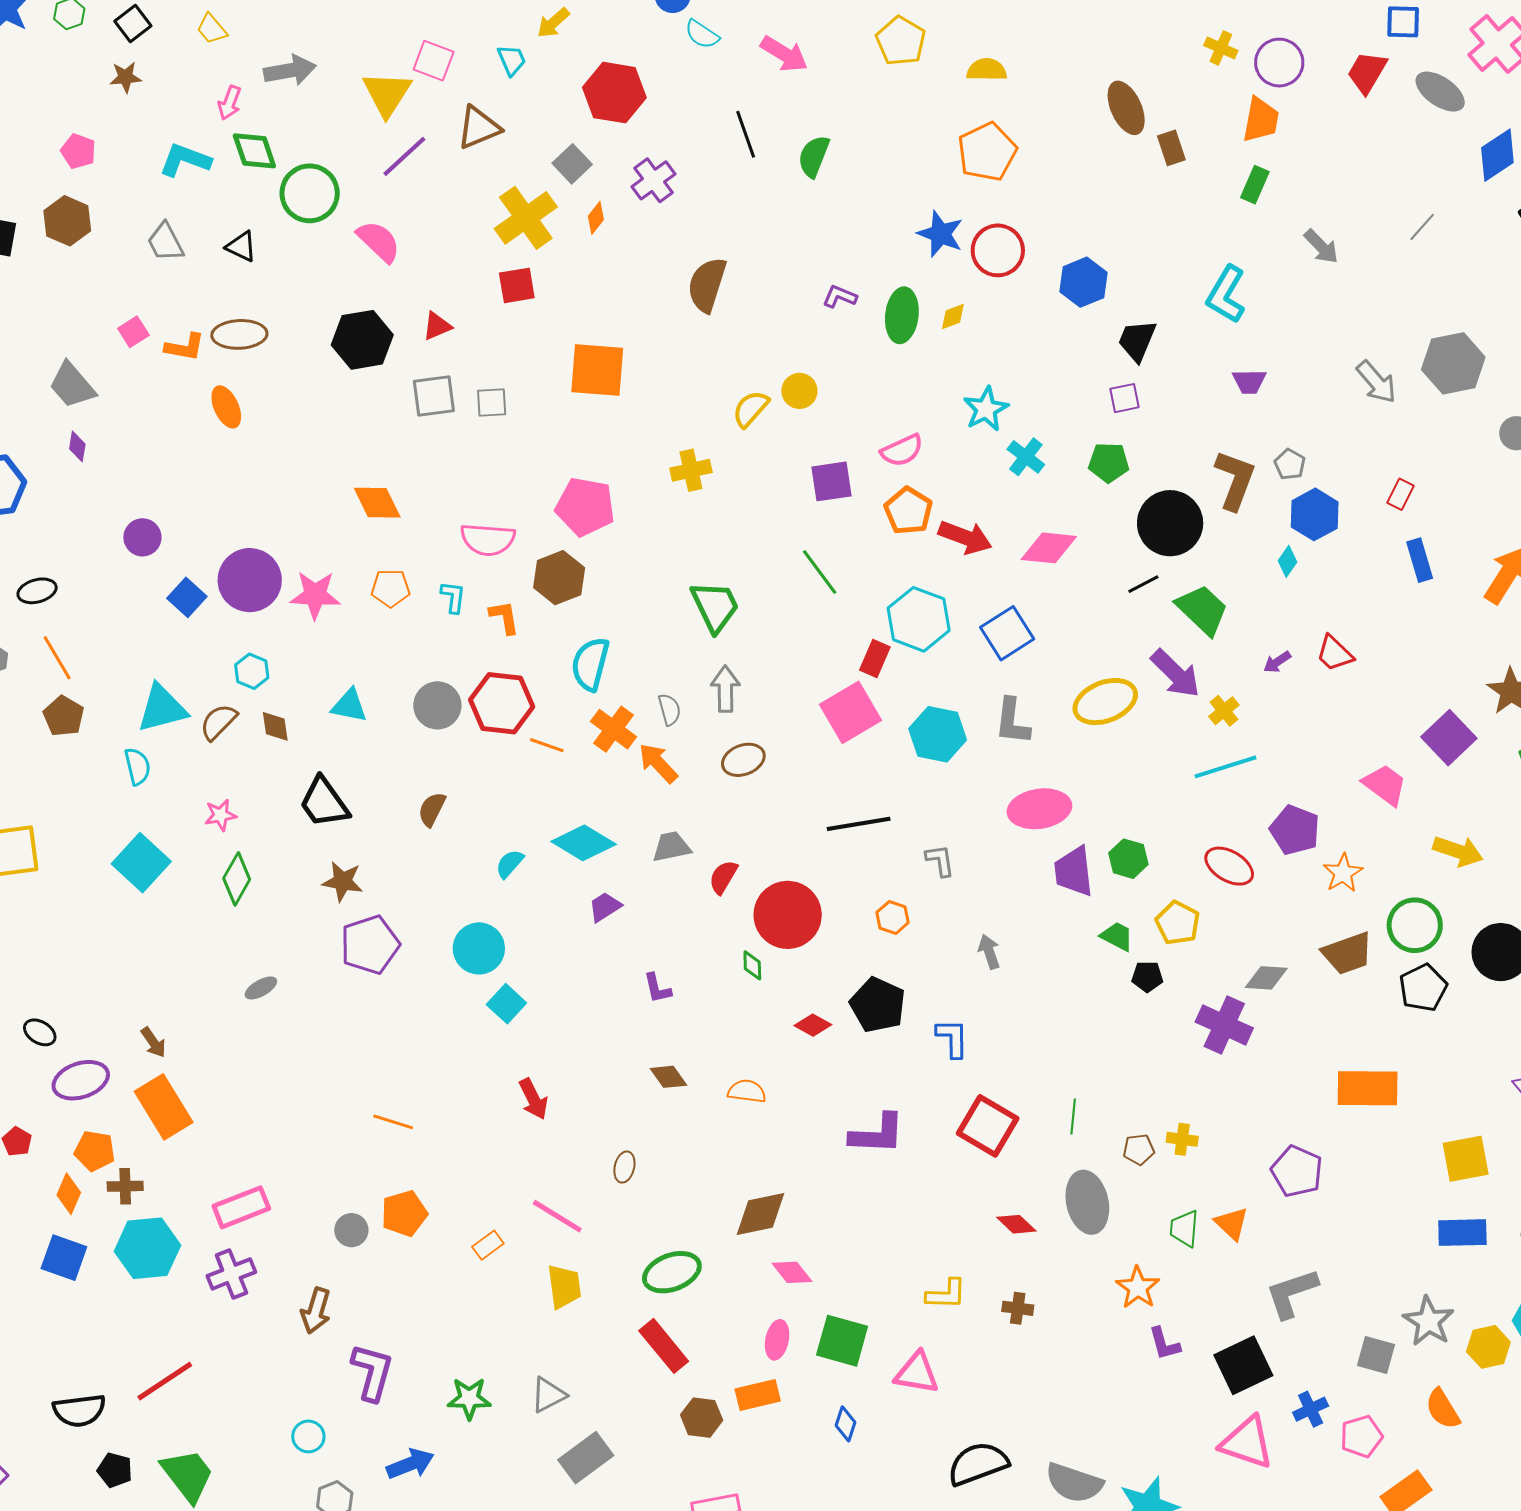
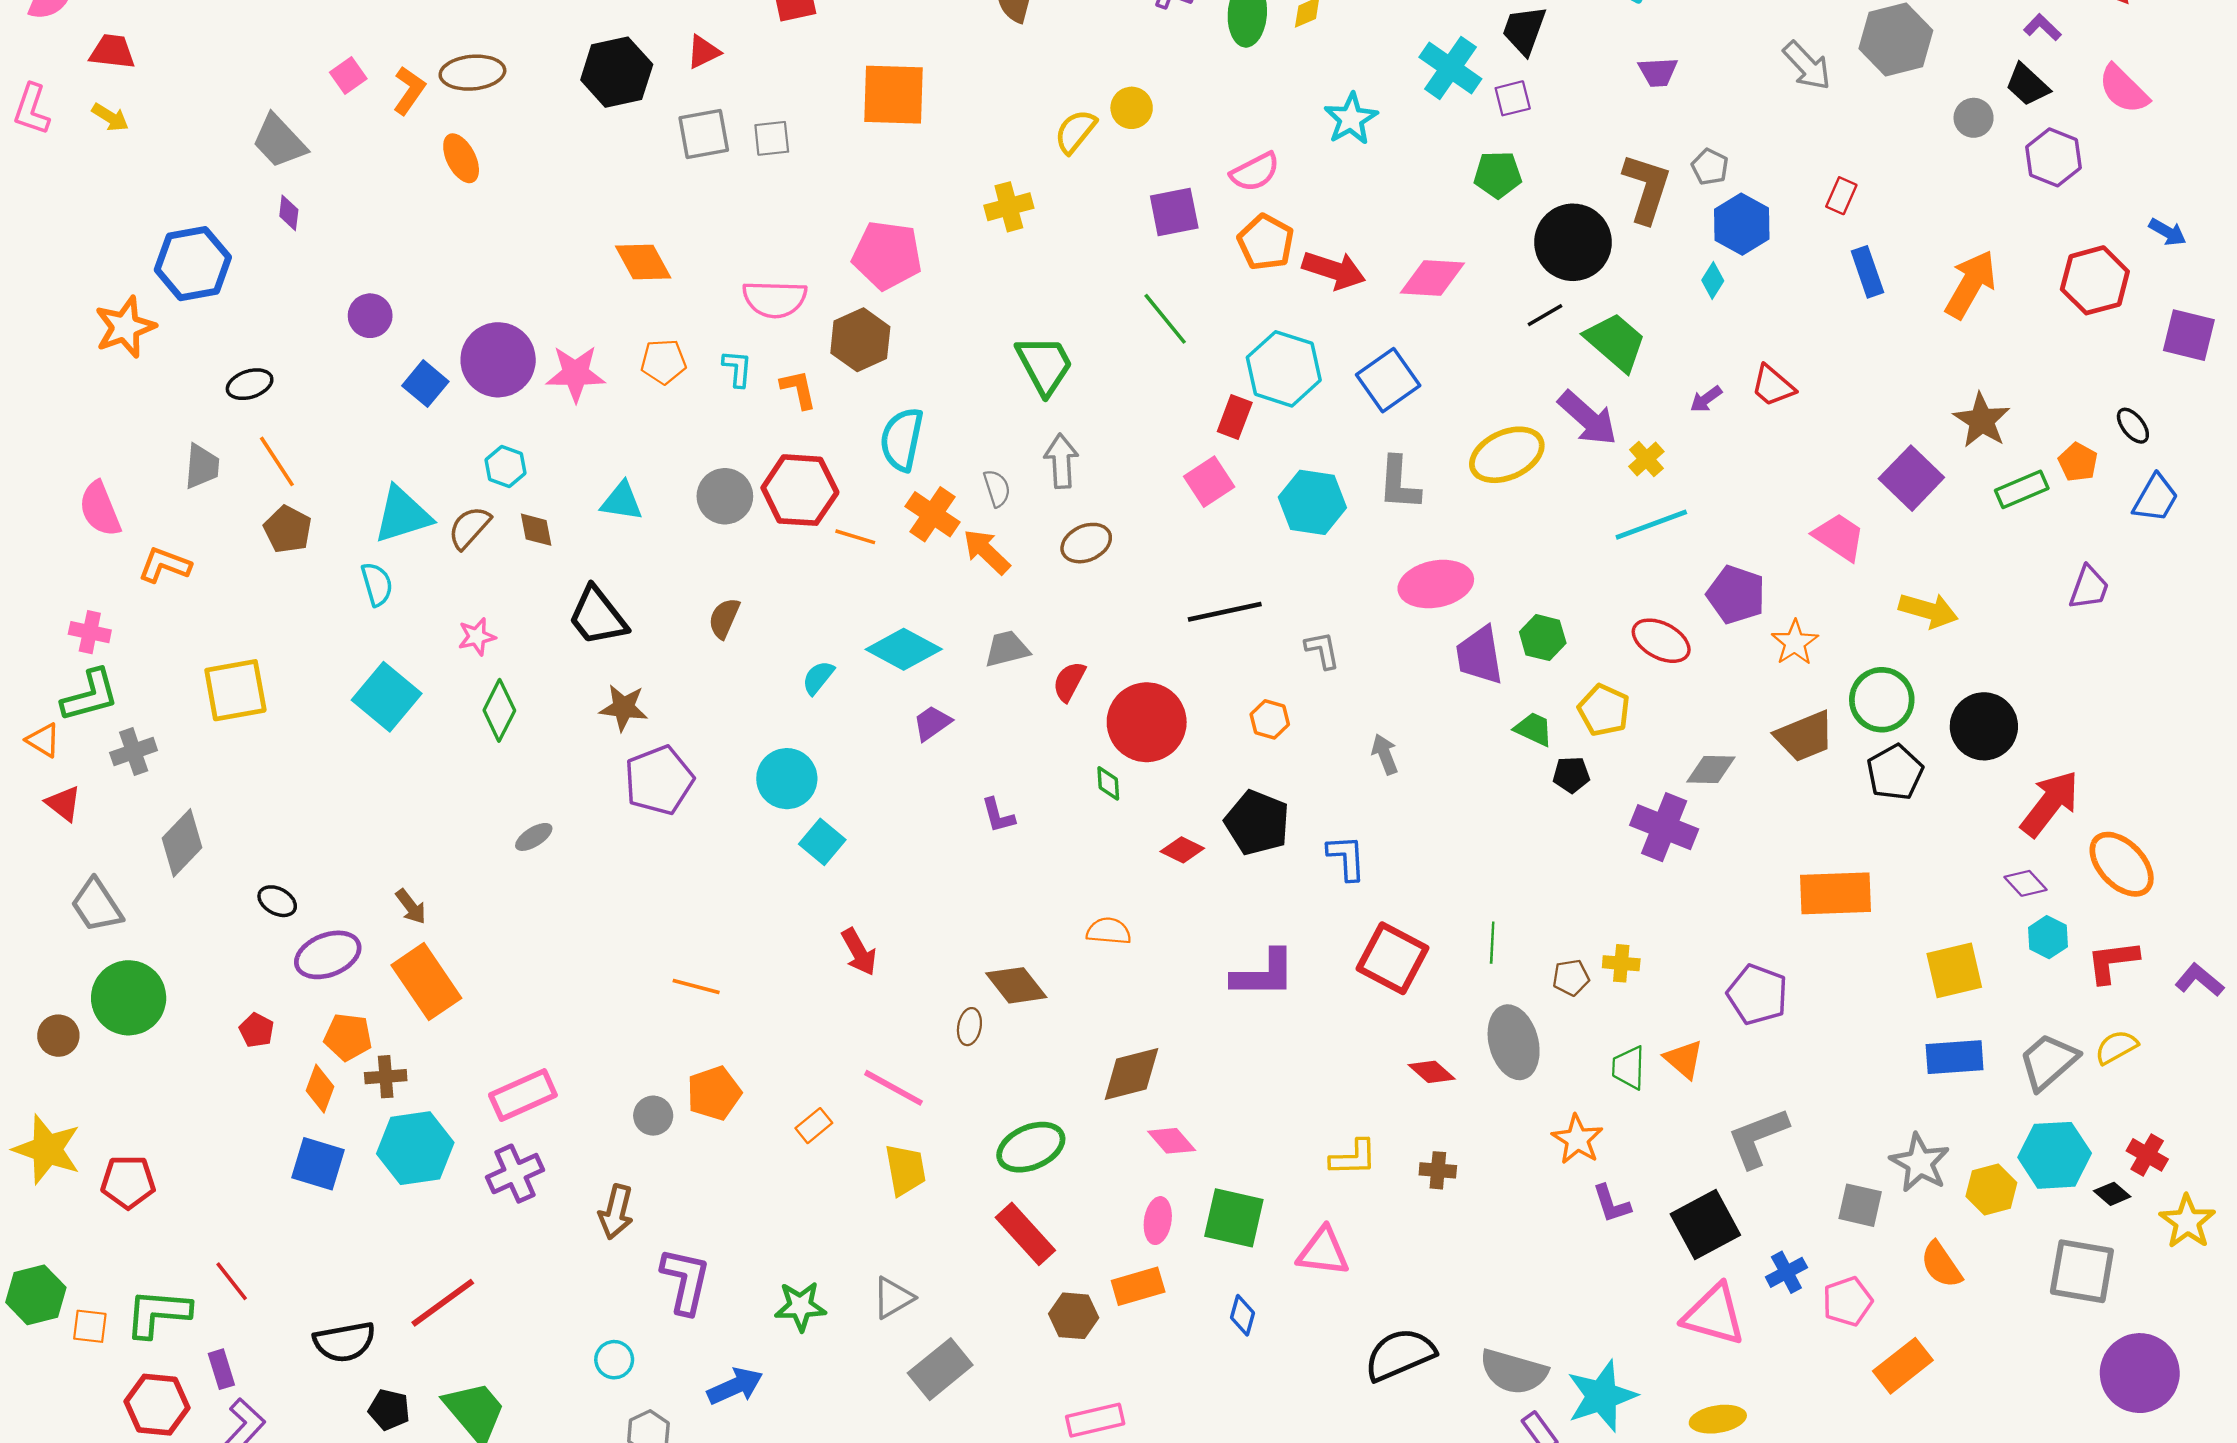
orange L-shape: (185, 347) -> (409, 90), turned -63
cyan cross: (1026, 457) -> (1450, 68), moved, size x1.4
pink square: (850, 712) -> (1209, 482), size x0.7
brown diamond: (668, 1077) -> (1016, 985), moved, size x1.4

